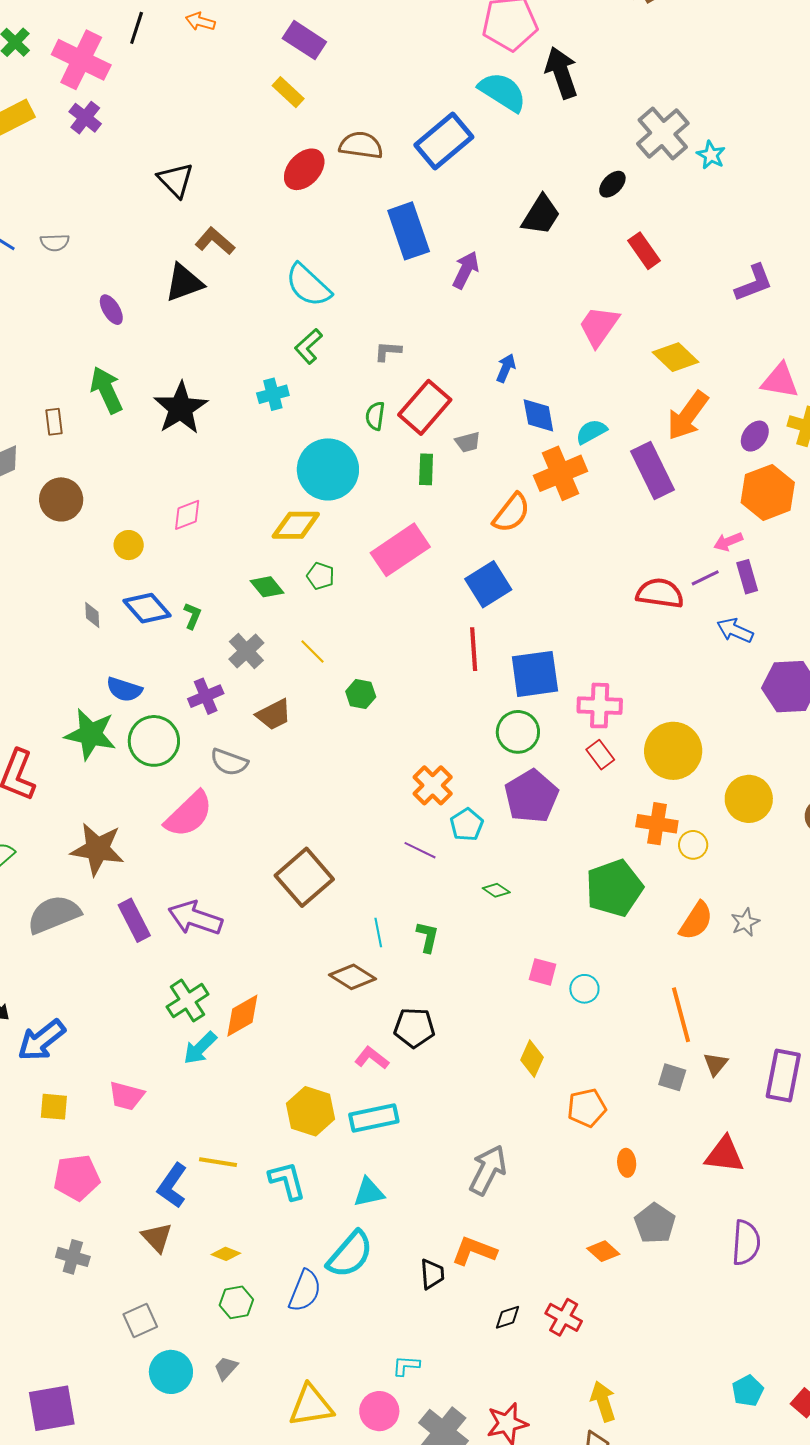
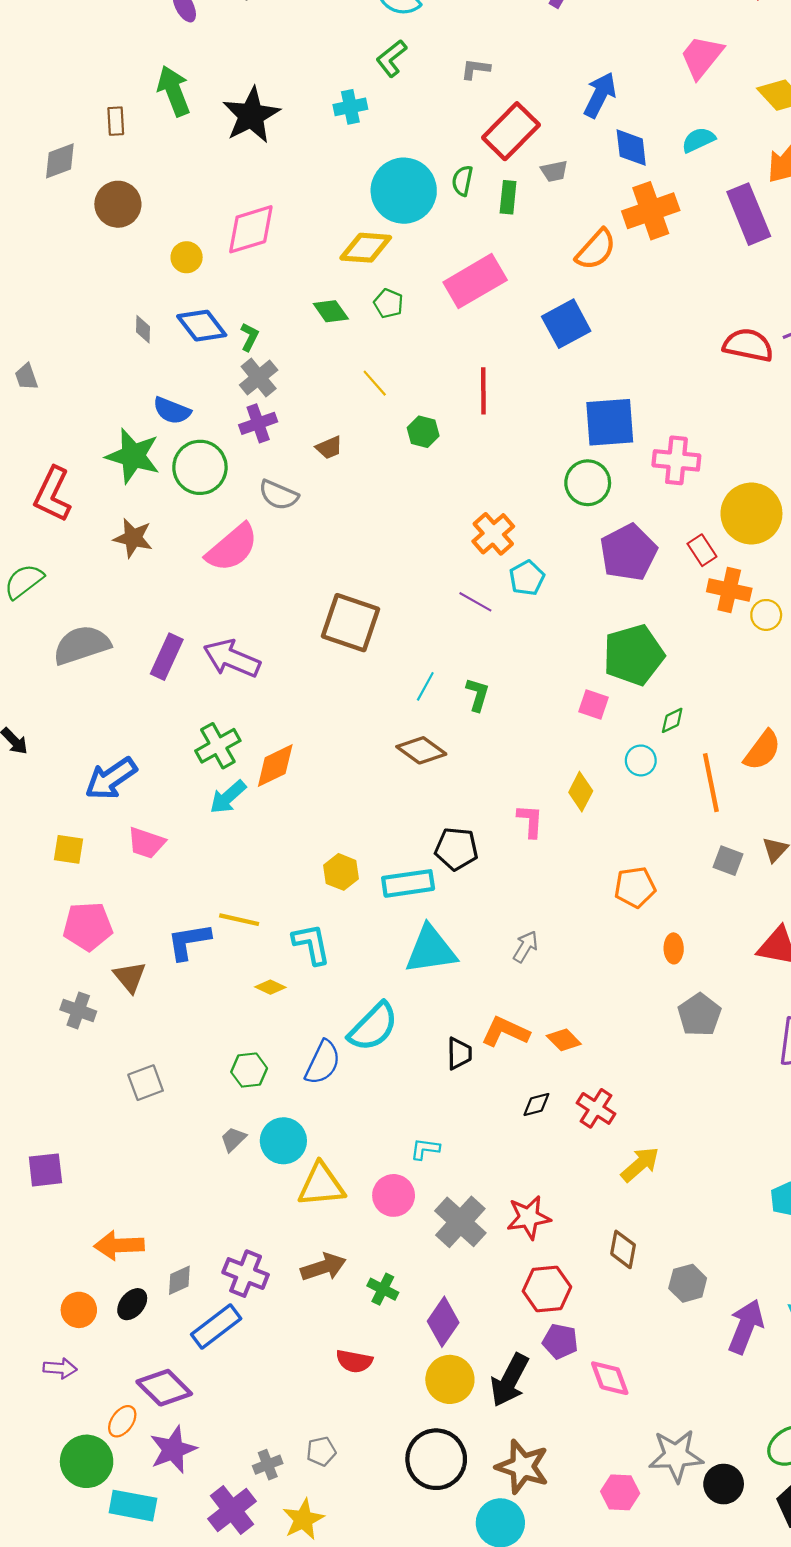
blue arrow: (506, 368) -> (600, 95), size x1.5
green semicircle: (375, 416) -> (462, 181), moved
cyan semicircle: (591, 432) -> (698, 140), moved
pink diamond: (187, 515) -> (251, 229), size x1.6
red line: (474, 649) -> (483, 391), moved
gray cross: (246, 651) -> (259, 377), moved
brown trapezoid: (274, 715) -> (329, 448), size x0.7
red rectangle: (600, 755) -> (702, 550), moved
purple pentagon: (531, 796) -> (628, 553), moved
brown star: (97, 849) -> (133, 538), moved, size x0.7
brown square: (304, 877) -> (350, 623), turned -34
green pentagon: (614, 888) -> (634, 655), moved
green diamond: (496, 890) -> (672, 720), moved, turned -64
purple rectangle: (134, 920) -> (167, 657), turned 48
orange semicircle: (696, 921) -> (762, 750), moved
cyan line: (378, 932) -> (425, 686), turned 36
pink square: (543, 972) -> (594, 704), moved
brown diamond: (353, 977) -> (421, 750), moved
orange line: (681, 1015) -> (711, 783), moved
black pentagon: (414, 1028) -> (456, 849), moved
blue arrow: (41, 1040) -> (111, 779), moved
pink L-shape: (372, 1058) -> (530, 821), moved, turned 52
yellow diamond: (532, 1059) -> (581, 792), moved
yellow hexagon: (311, 1111) -> (341, 872), size x0.7
gray arrow: (488, 1170) -> (526, 947), size x0.6
blue L-shape: (172, 1186) -> (189, 941), turned 42
cyan triangle: (369, 1192) -> (431, 950), moved, size x1.6
brown triangle: (157, 1237) -> (130, 977), moved
orange diamond: (603, 1251) -> (564, 1040), moved
yellow diamond: (226, 1254) -> (270, 987), moved
cyan circle: (171, 1372) -> (283, 1141), moved
yellow arrow: (603, 1401) -> (640, 1164), moved, turned 63
purple square: (52, 1408) -> (45, 1170), size x0.7

